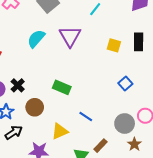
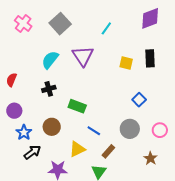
black cross: (18, 85) -> (49, 89), moved, turned 32
blue line: (86, 117) -> (94, 131), moved
gray circle: (125, 124) -> (130, 129), moved
brown rectangle: (101, 146) -> (108, 151), moved

